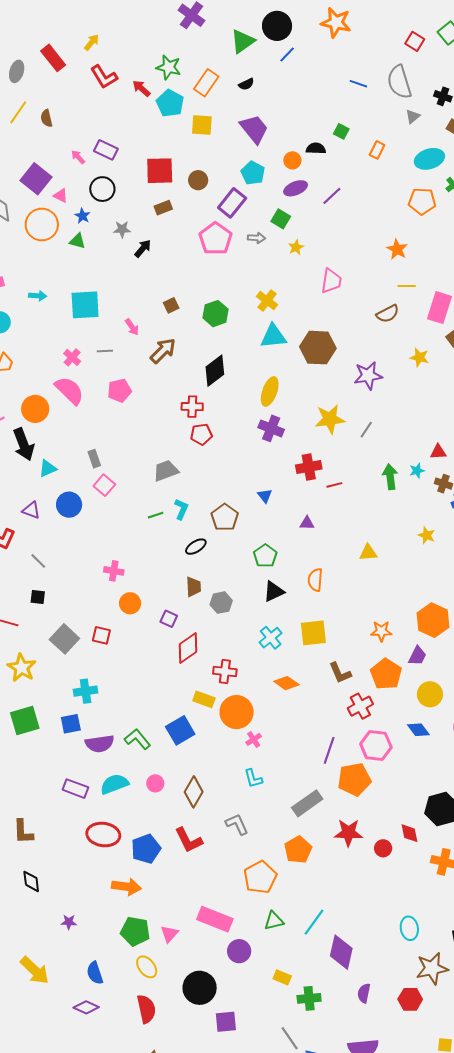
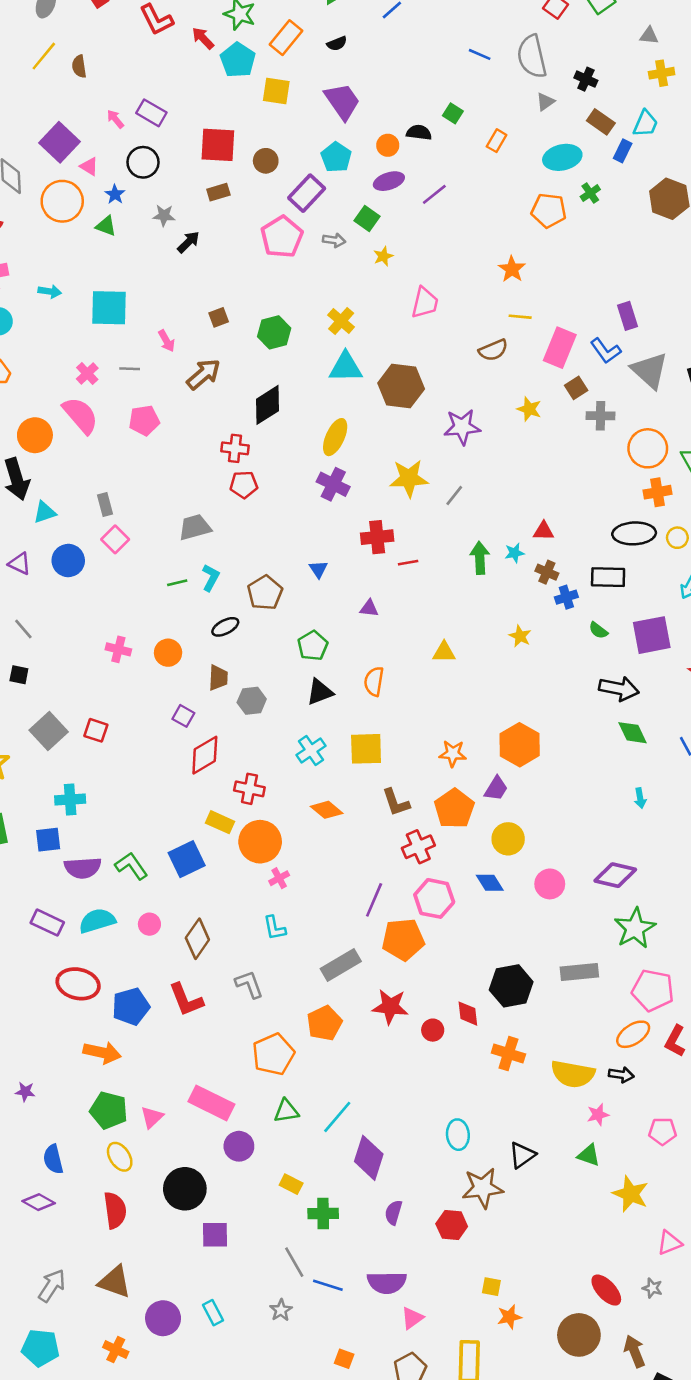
orange circle: (130, 603) -> (168, 653), moved

